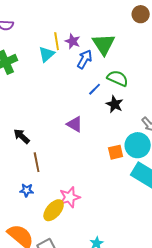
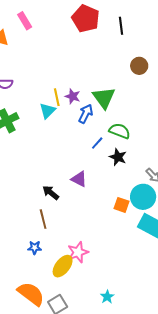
black arrow: (22, 136) -> (51, 193), moved
orange square: (116, 152) -> (121, 205), turned 35

